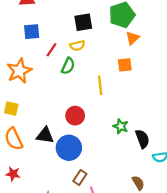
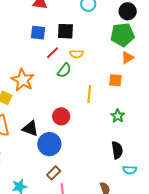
black square: (83, 22) -> (65, 31), moved
orange star: (19, 71) -> (23, 80), moved, turned -30
green star: (121, 126) -> (118, 116), moved

